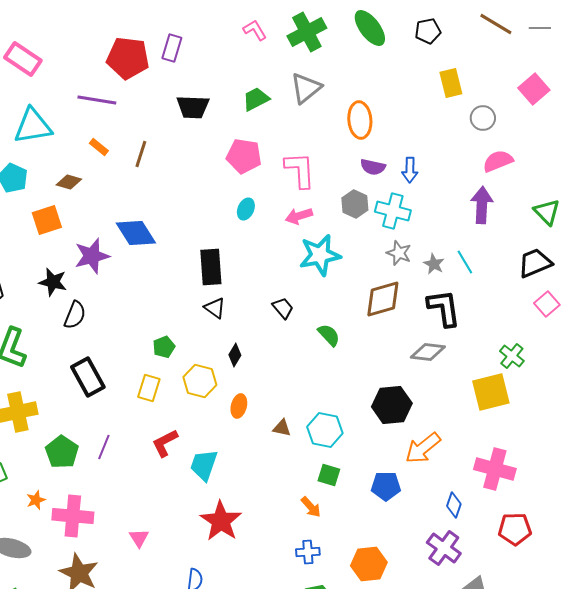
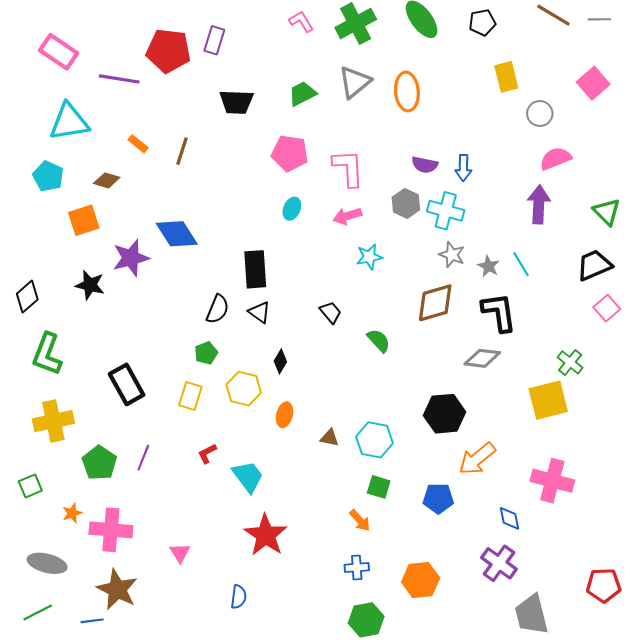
purple line: (97, 100) -> (119, 79), moved
orange ellipse: (360, 120) -> (407, 92), moved
cyan star: (320, 255) -> (369, 257), size x0.6
black semicircle: (75, 315) -> (218, 309), moved
red L-shape: (165, 443) -> (207, 453), size x0.7
cyan trapezoid: (204, 465) -> (248, 476), turned 124
blue diamond: (454, 505) -> (509, 518), turned -30
red pentagon: (515, 529) -> (604, 585), moved

